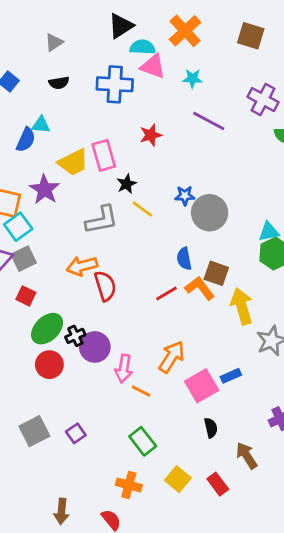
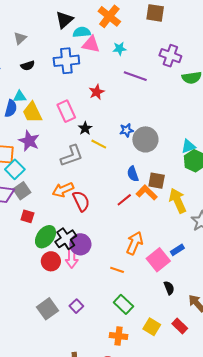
yellow trapezoid: (73, 162) -> (32, 112), moved, turned 100
black cross: (75, 336) -> (66, 239), size x1.5
pink arrow: (124, 369) -> (72, 258), moved

